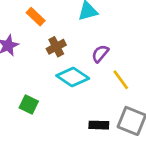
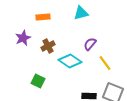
orange rectangle: (36, 17) -> (43, 17), turned -48
brown cross: (56, 47) -> (48, 46), moved

